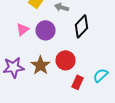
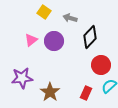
red circle: (66, 60) -> (101, 65), moved
brown star: (40, 65) -> (50, 92), moved

